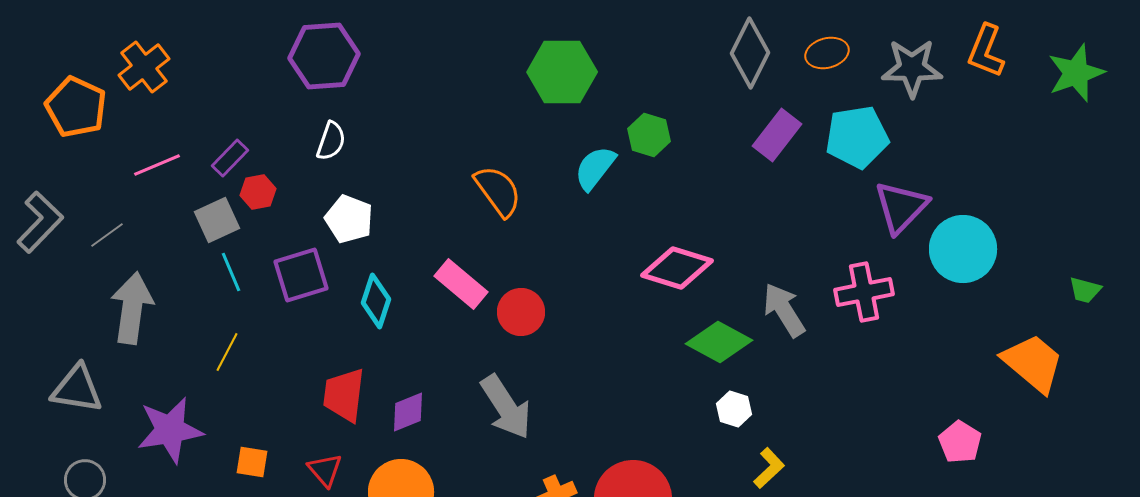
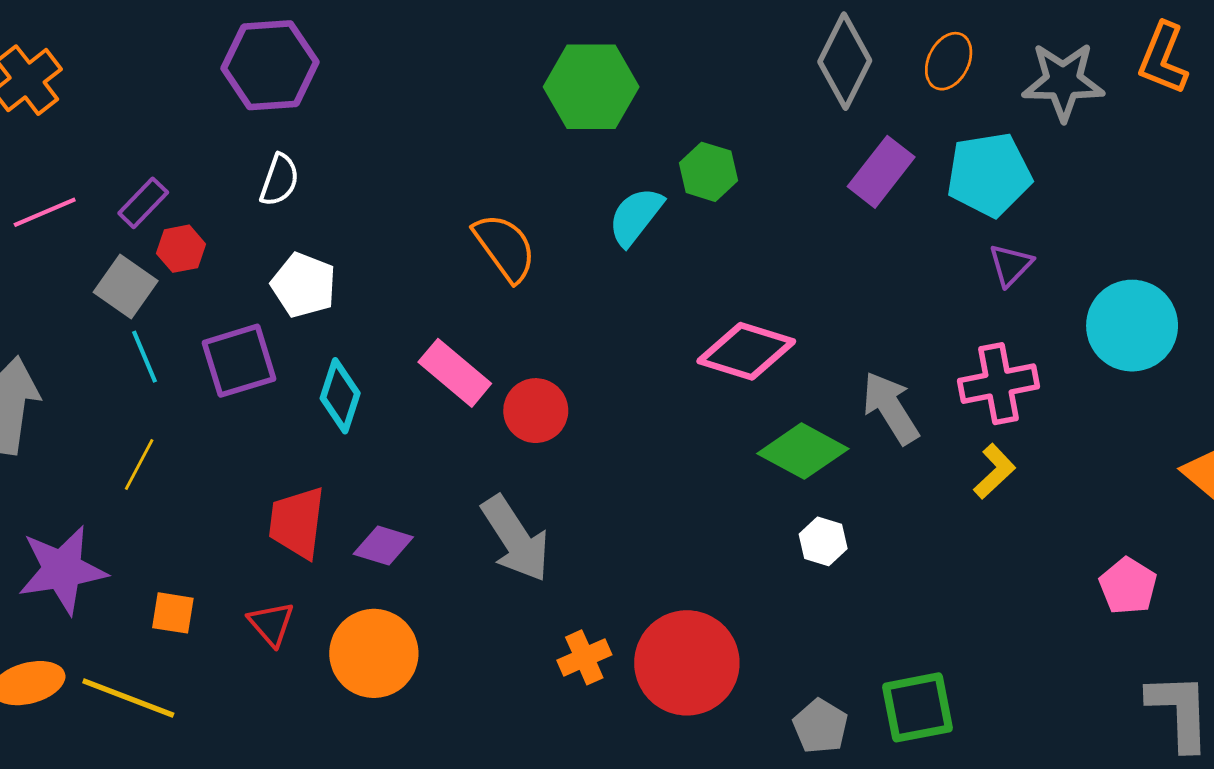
orange ellipse: (827, 53) -> (949, 61), turned -48
purple triangle: (901, 207) -> (1011, 265), moved, size x0.6
gray square: (217, 220) -> (126, 286), turned -30
purple diamond: (408, 412) -> (383, 546), turned 39
yellow L-shape: (769, 468) -> (994, 471), moved

